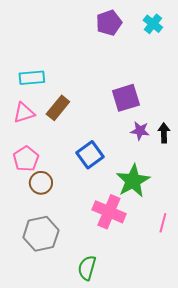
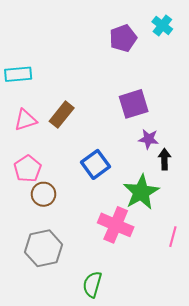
purple pentagon: (109, 23) -> (123, 38), moved
cyan rectangle: (32, 78) -> (18, 74), moved
black arrow: (164, 133) -> (164, 159), moved

